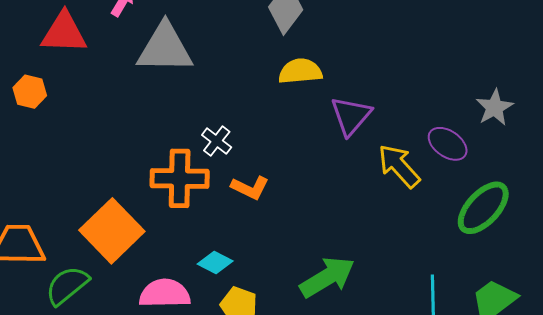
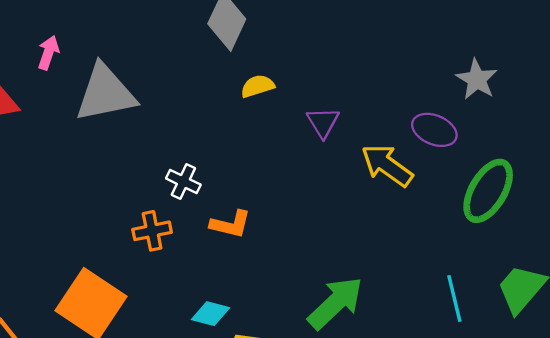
yellow semicircle: (300, 71) -> (258, 86), size x0.7
purple triangle: (351, 116) -> (323, 122), size x0.7
orange cross: (180, 178) -> (152, 231), size x0.6

